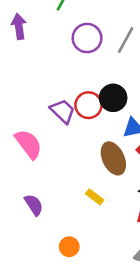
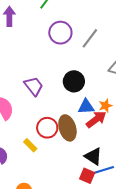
red circle: (88, 105) -> (47, 128), moved
yellow rectangle: (95, 197) -> (30, 145), moved

